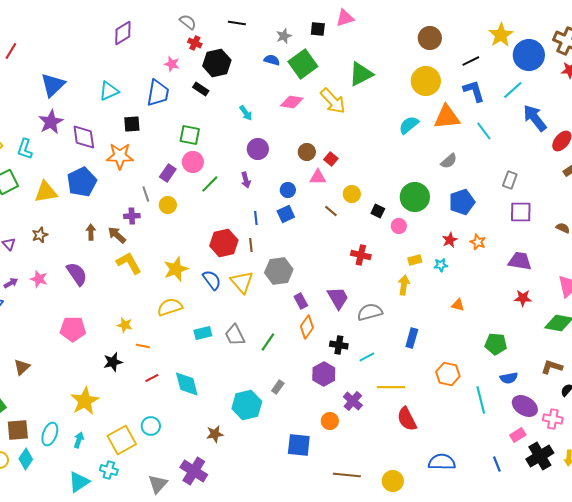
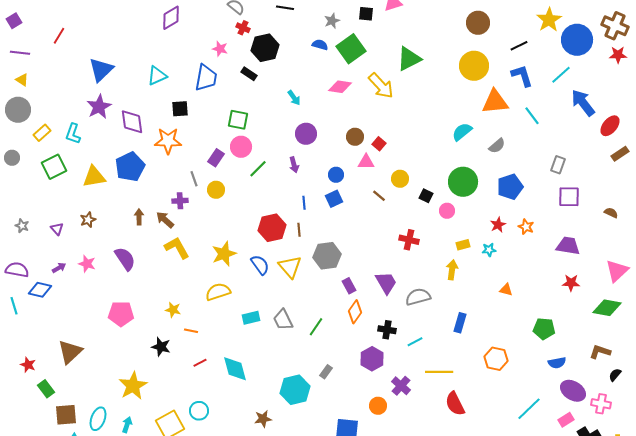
cyan semicircle: (409, 125) -> (462, 132), moved
black star: (113, 362) -> (161, 347), turned 30
brown triangle: (22, 367) -> (70, 352), size x1.5
cyan line: (481, 400) -> (529, 409), moved, turned 60

